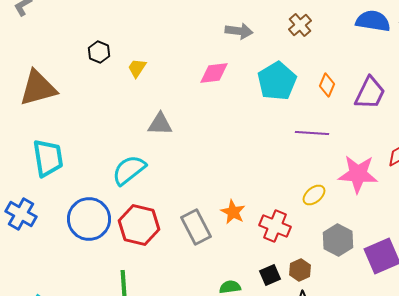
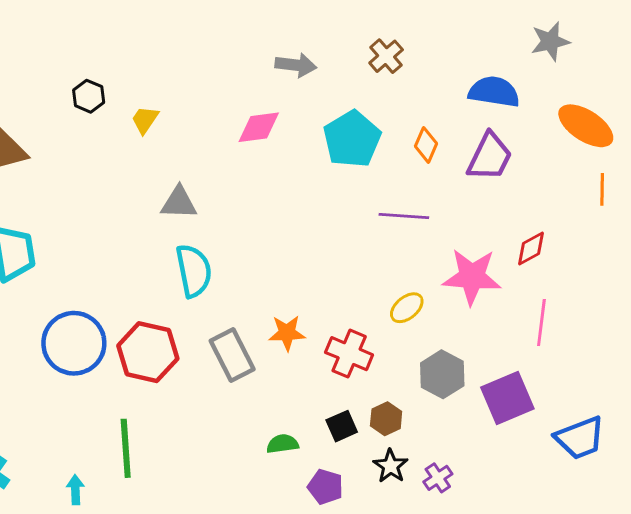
blue semicircle: (373, 21) -> (494, 92), moved
cyan semicircle: (129, 170) -> (194, 271), moved, turned 117
orange star: (233, 212) -> (287, 333), turned -30

